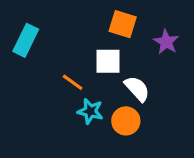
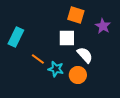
cyan rectangle: (26, 40) -> (16, 37), moved
orange line: (73, 82) -> (38, 59), moved

